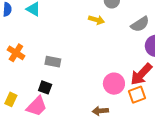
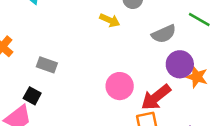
pink circle: (114, 84) -> (120, 86), moved

